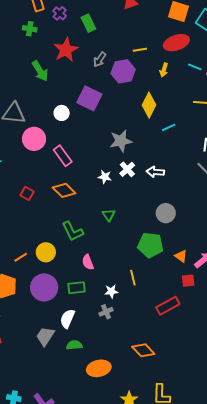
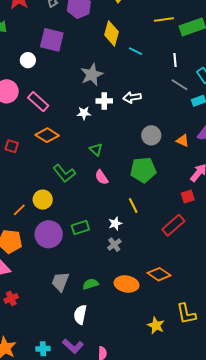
cyan line: (169, 127) -> (136, 51), turned 64
white cross: (127, 169) -> (104, 101), turned -35
orange triangle: (181, 256) -> (183, 141), moved
pink semicircle: (88, 262) -> (102, 177), moved
white semicircle: (67, 319) -> (80, 315), moved
orange ellipse: (99, 368) -> (127, 284), moved, turned 35

